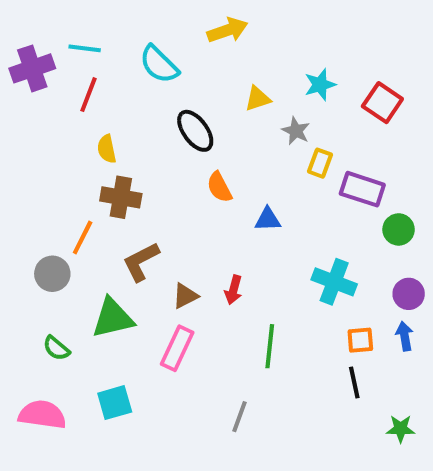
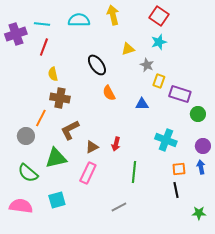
yellow arrow: (227, 30) -> (113, 15), turned -84
cyan semicircle: (159, 64) -> (79, 20), moved, turned 135
red square: (382, 103) -> (159, 16), moved
blue triangle: (268, 219) -> (142, 104), moved
green semicircle: (56, 348) -> (28, 173), size x1.5
gray line: (240, 417) -> (119, 207), turned 42

